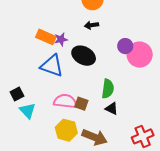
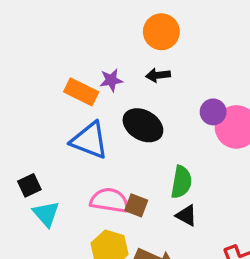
purple star: (61, 39) -> (111, 80), moved

